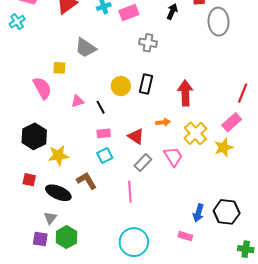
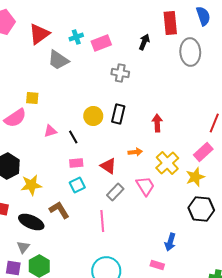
gray trapezoid: (86, 48) -> (58, 60), moved
pink semicircle: (42, 88) -> (15, 118), turned 85
red arrow: (185, 93) -> (157, 123), size x0.7
black hexagon: (227, 212) -> (201, 209), moved

